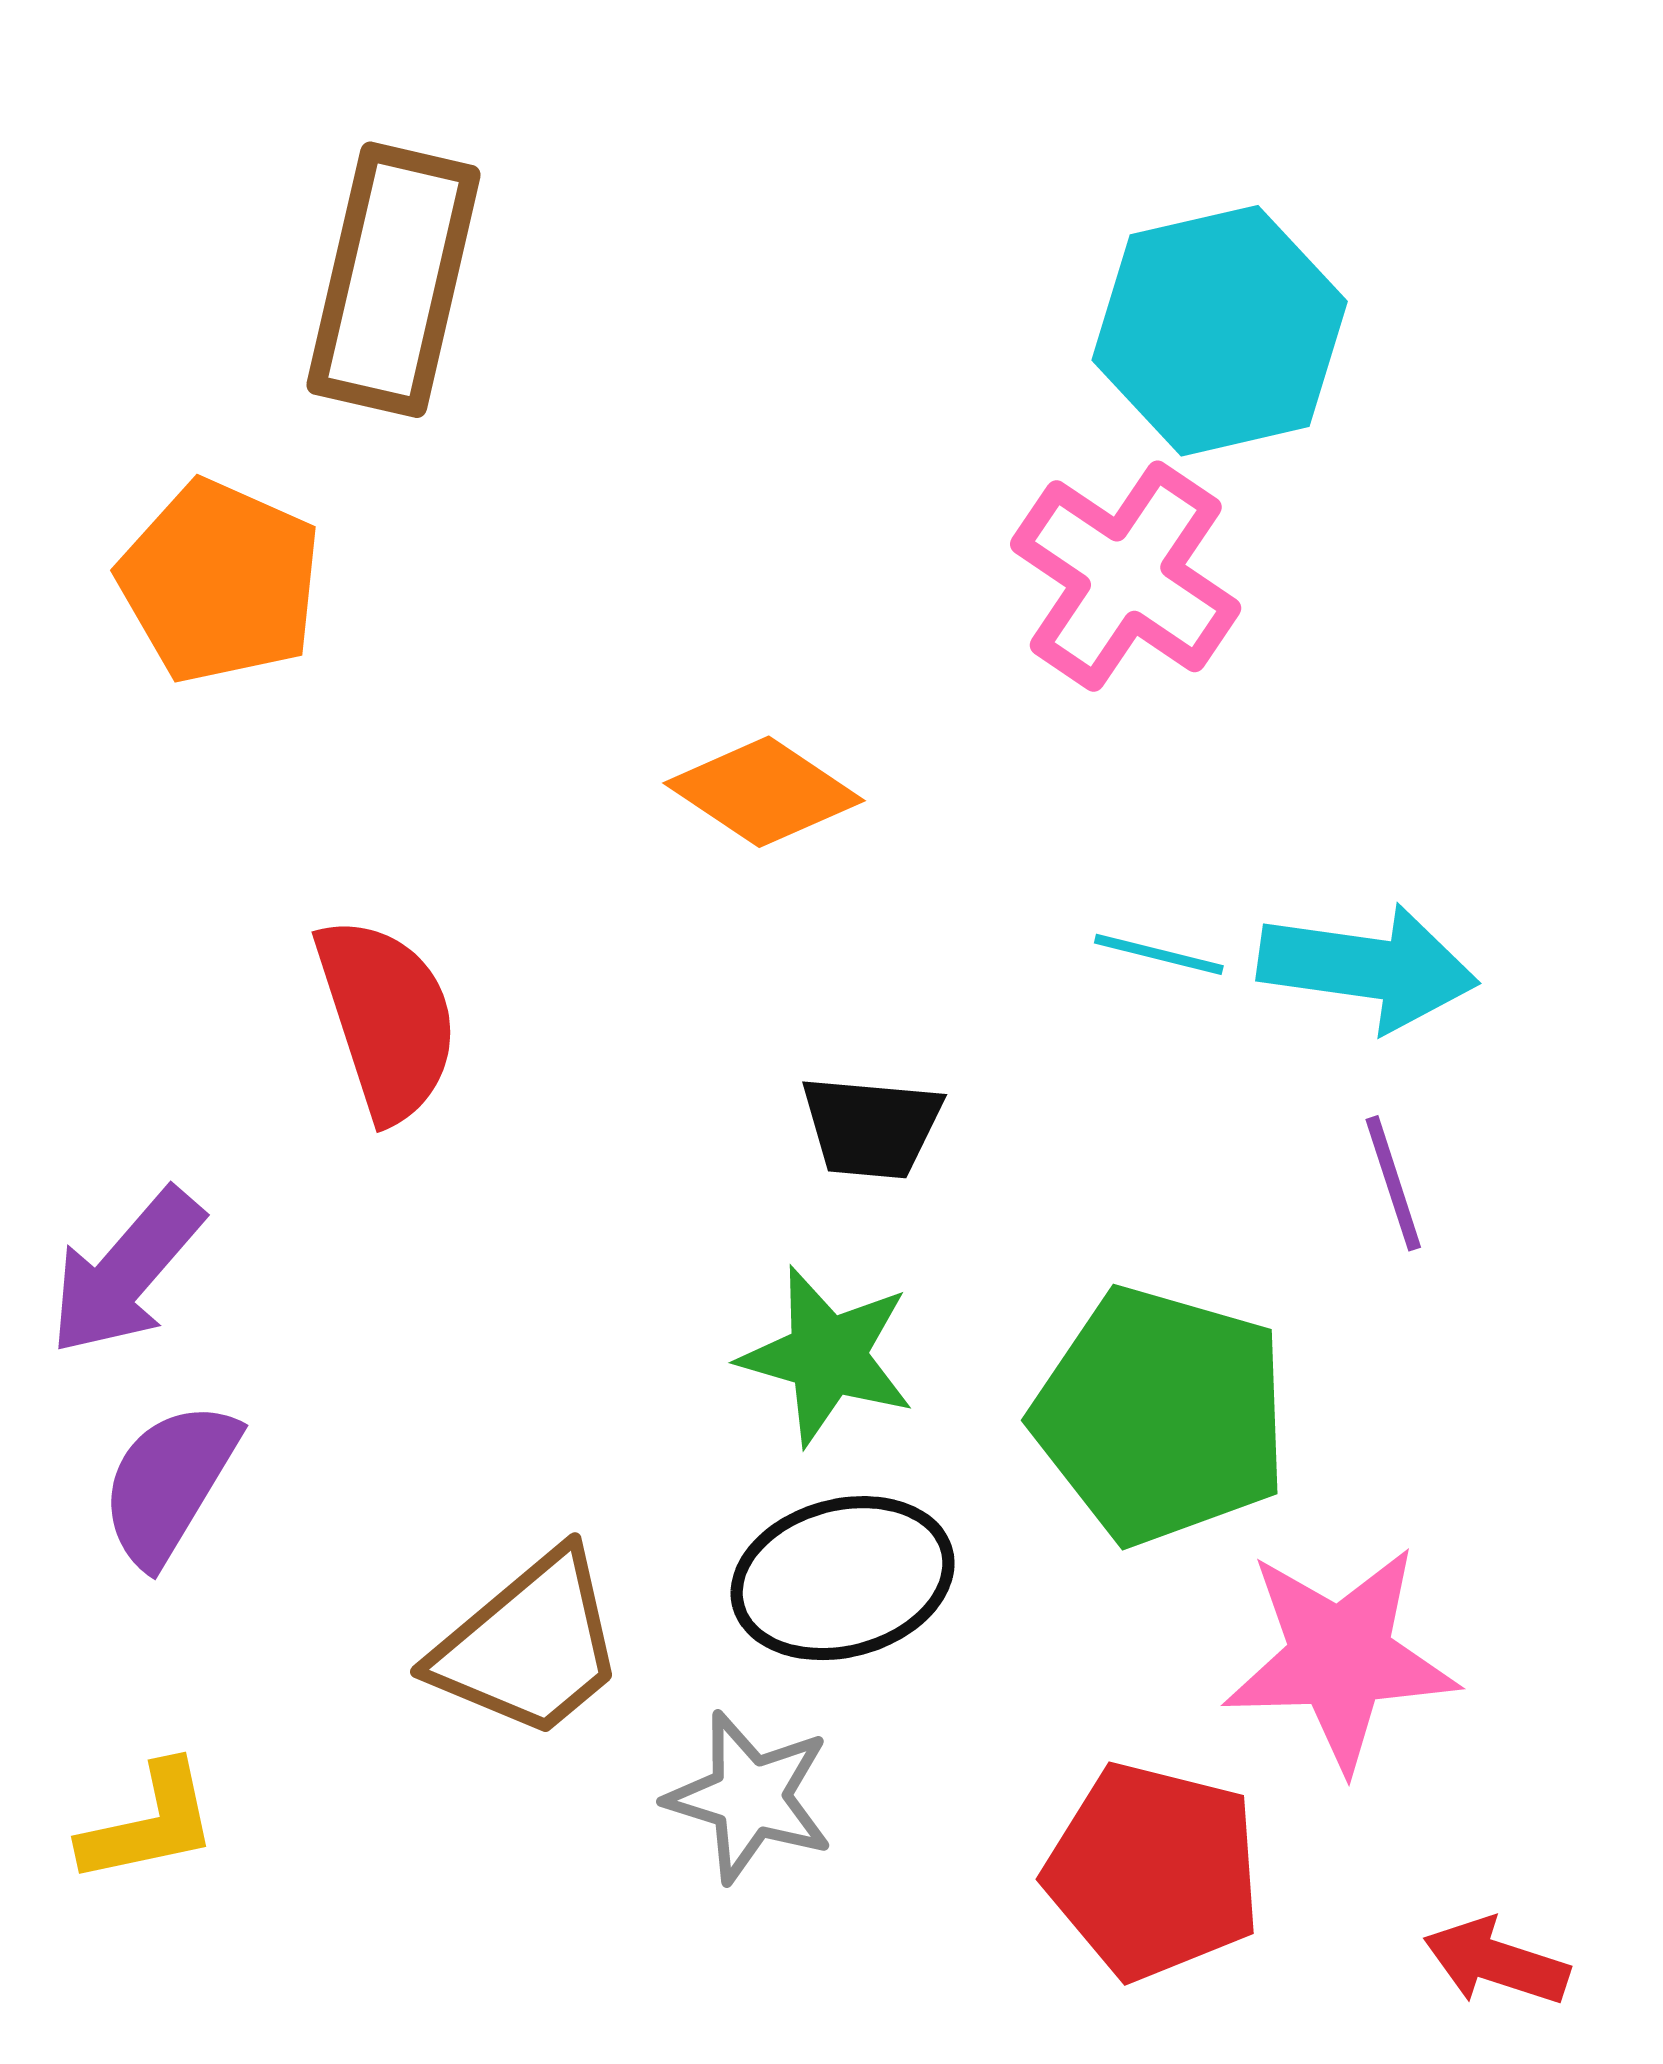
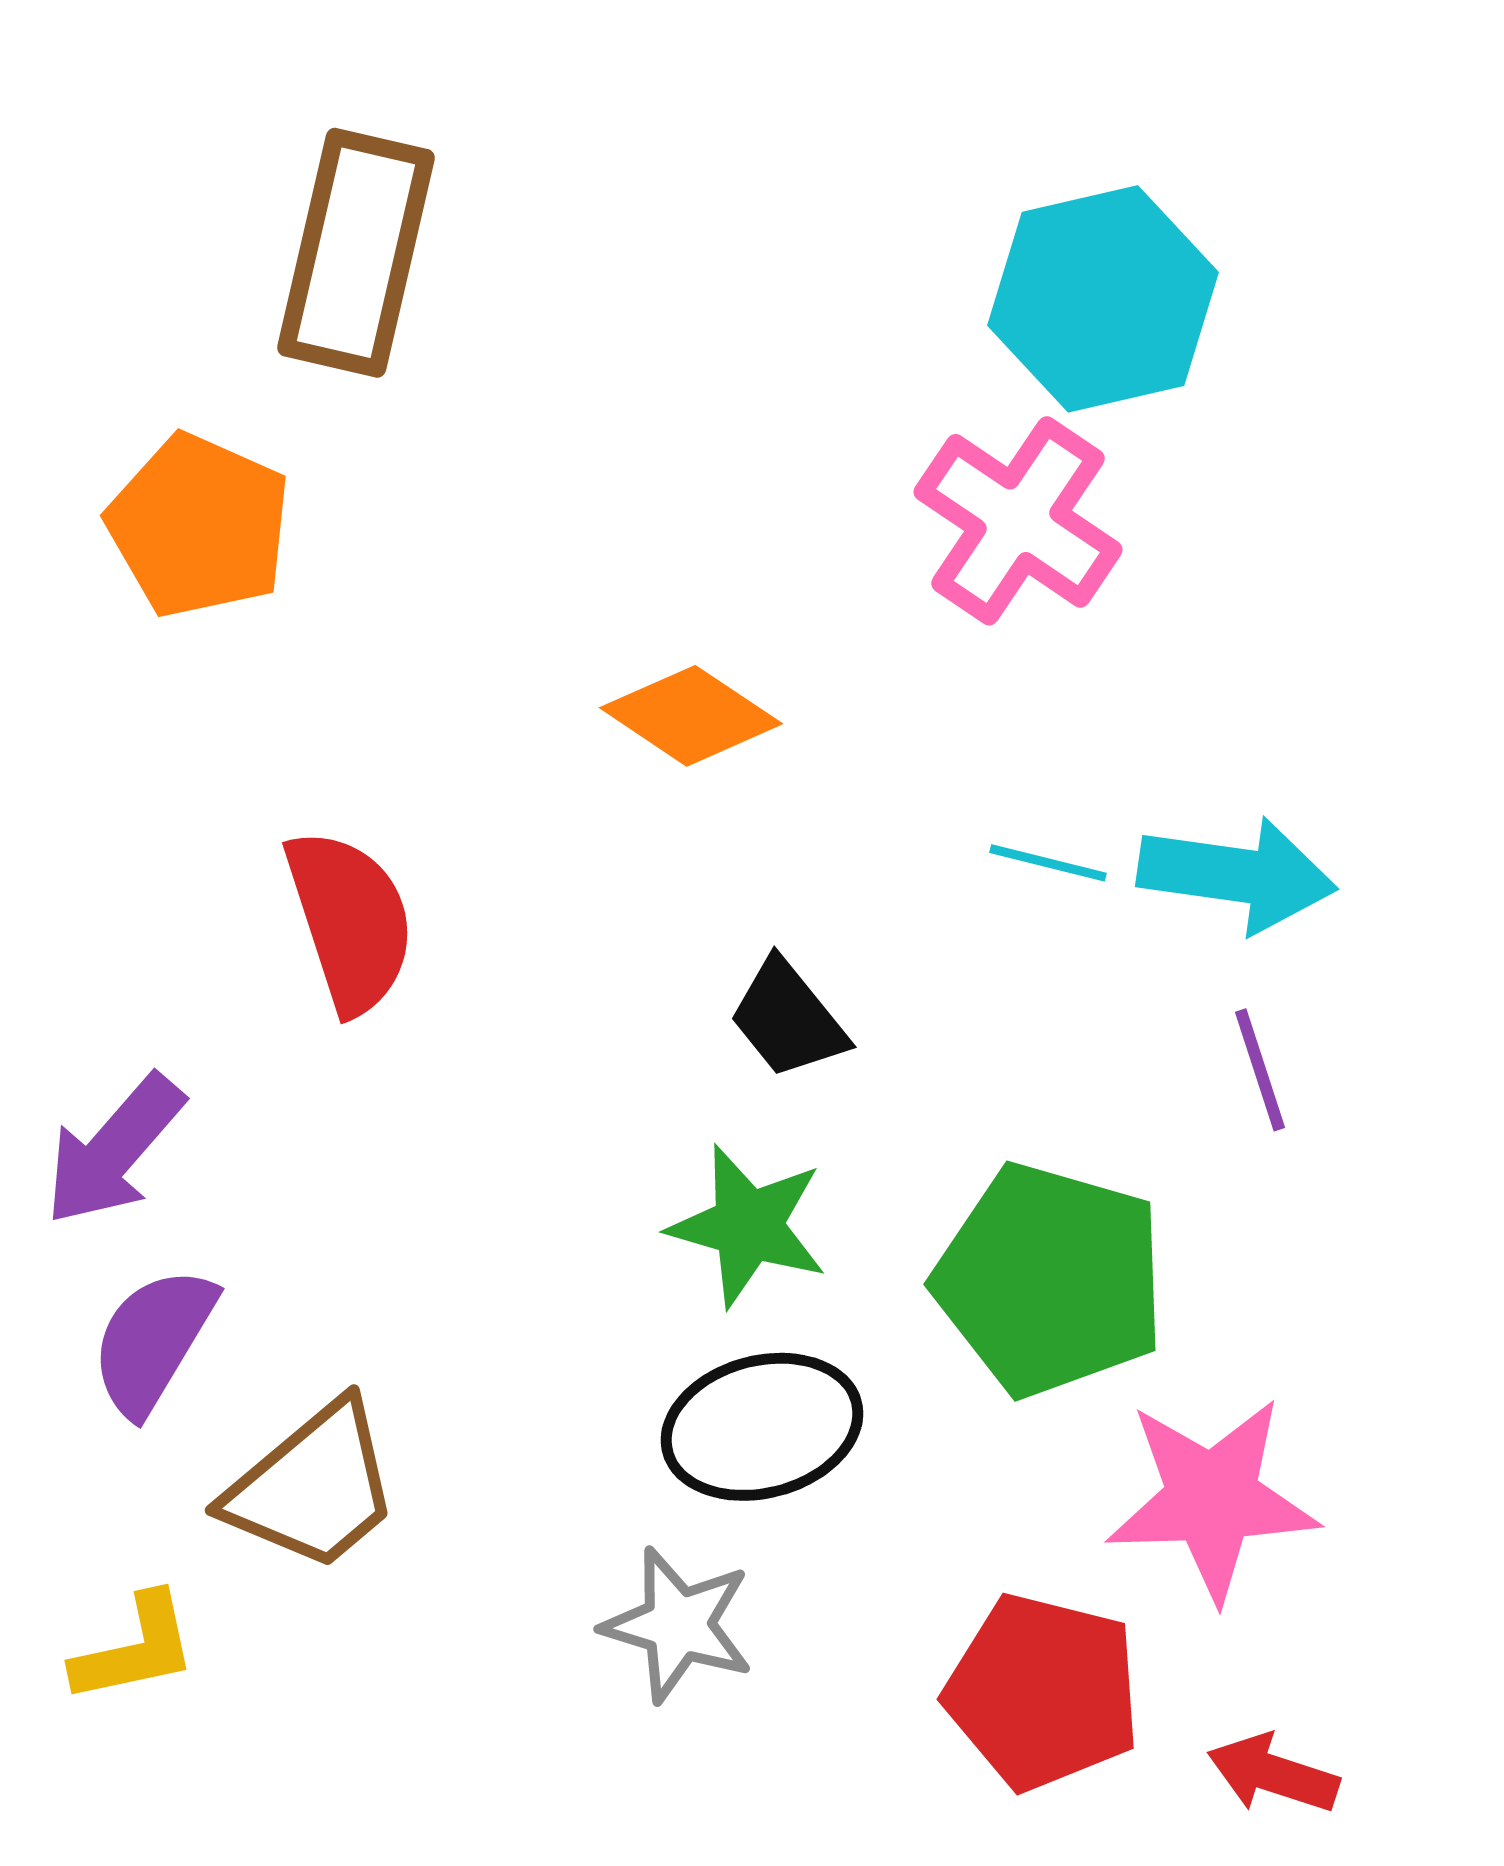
black trapezoid: (871, 1127) -> (788, 1019), turned 46
brown trapezoid: (530, 1646) -> (313, 1487), moved
red arrow: (1496, 1962) -> (1273, 1774), moved

